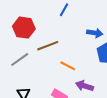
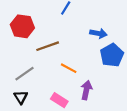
gray line: (20, 60) -> (24, 74), moved
purple arrow: (85, 86) -> (86, 90), turned 84

